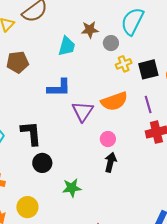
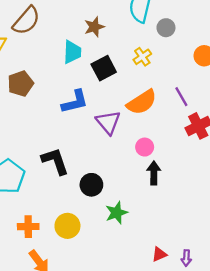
gray circle: (111, 43) -> (166, 28), moved
black square: (148, 69) -> (104, 68), moved
black circle: (42, 163) -> (91, 185), moved
yellow circle: (27, 207) -> (67, 226), moved

